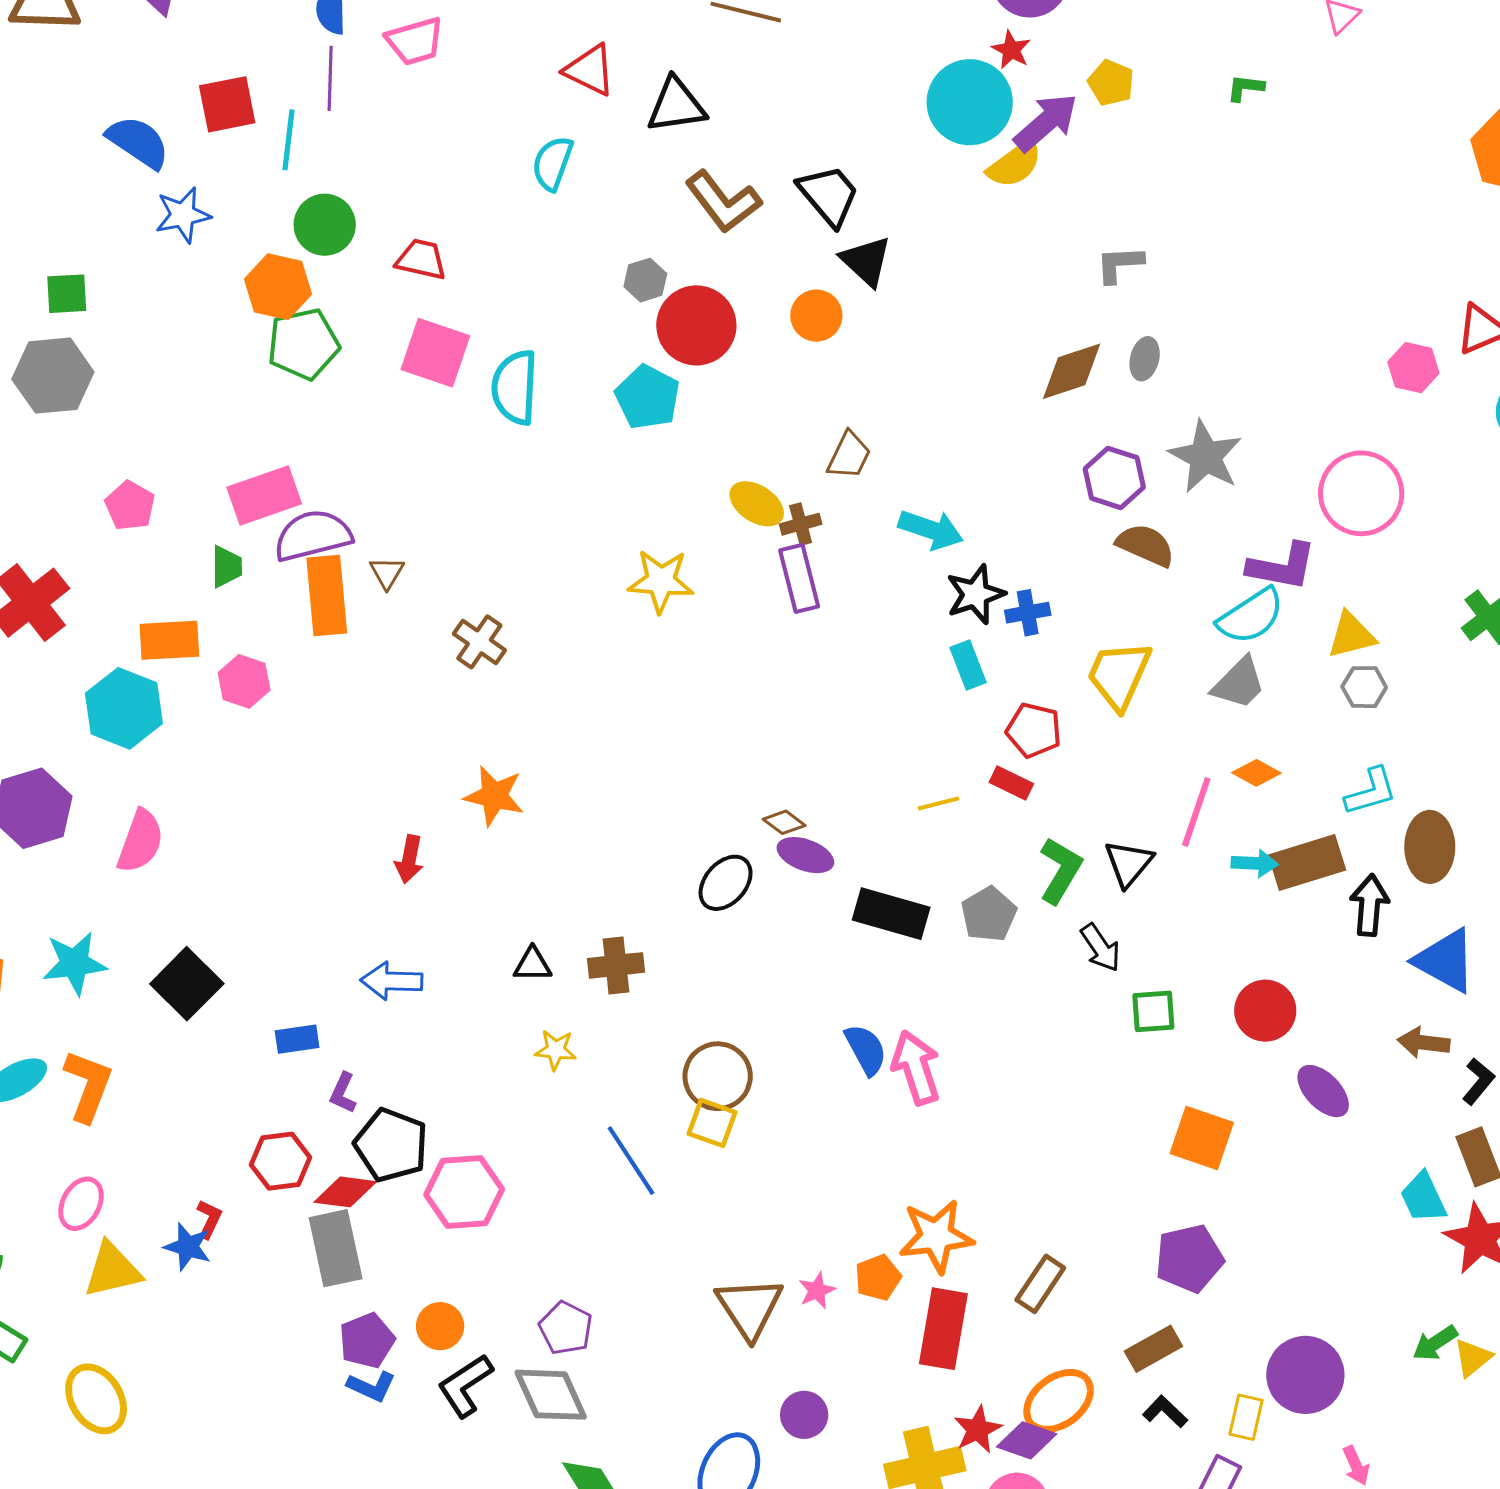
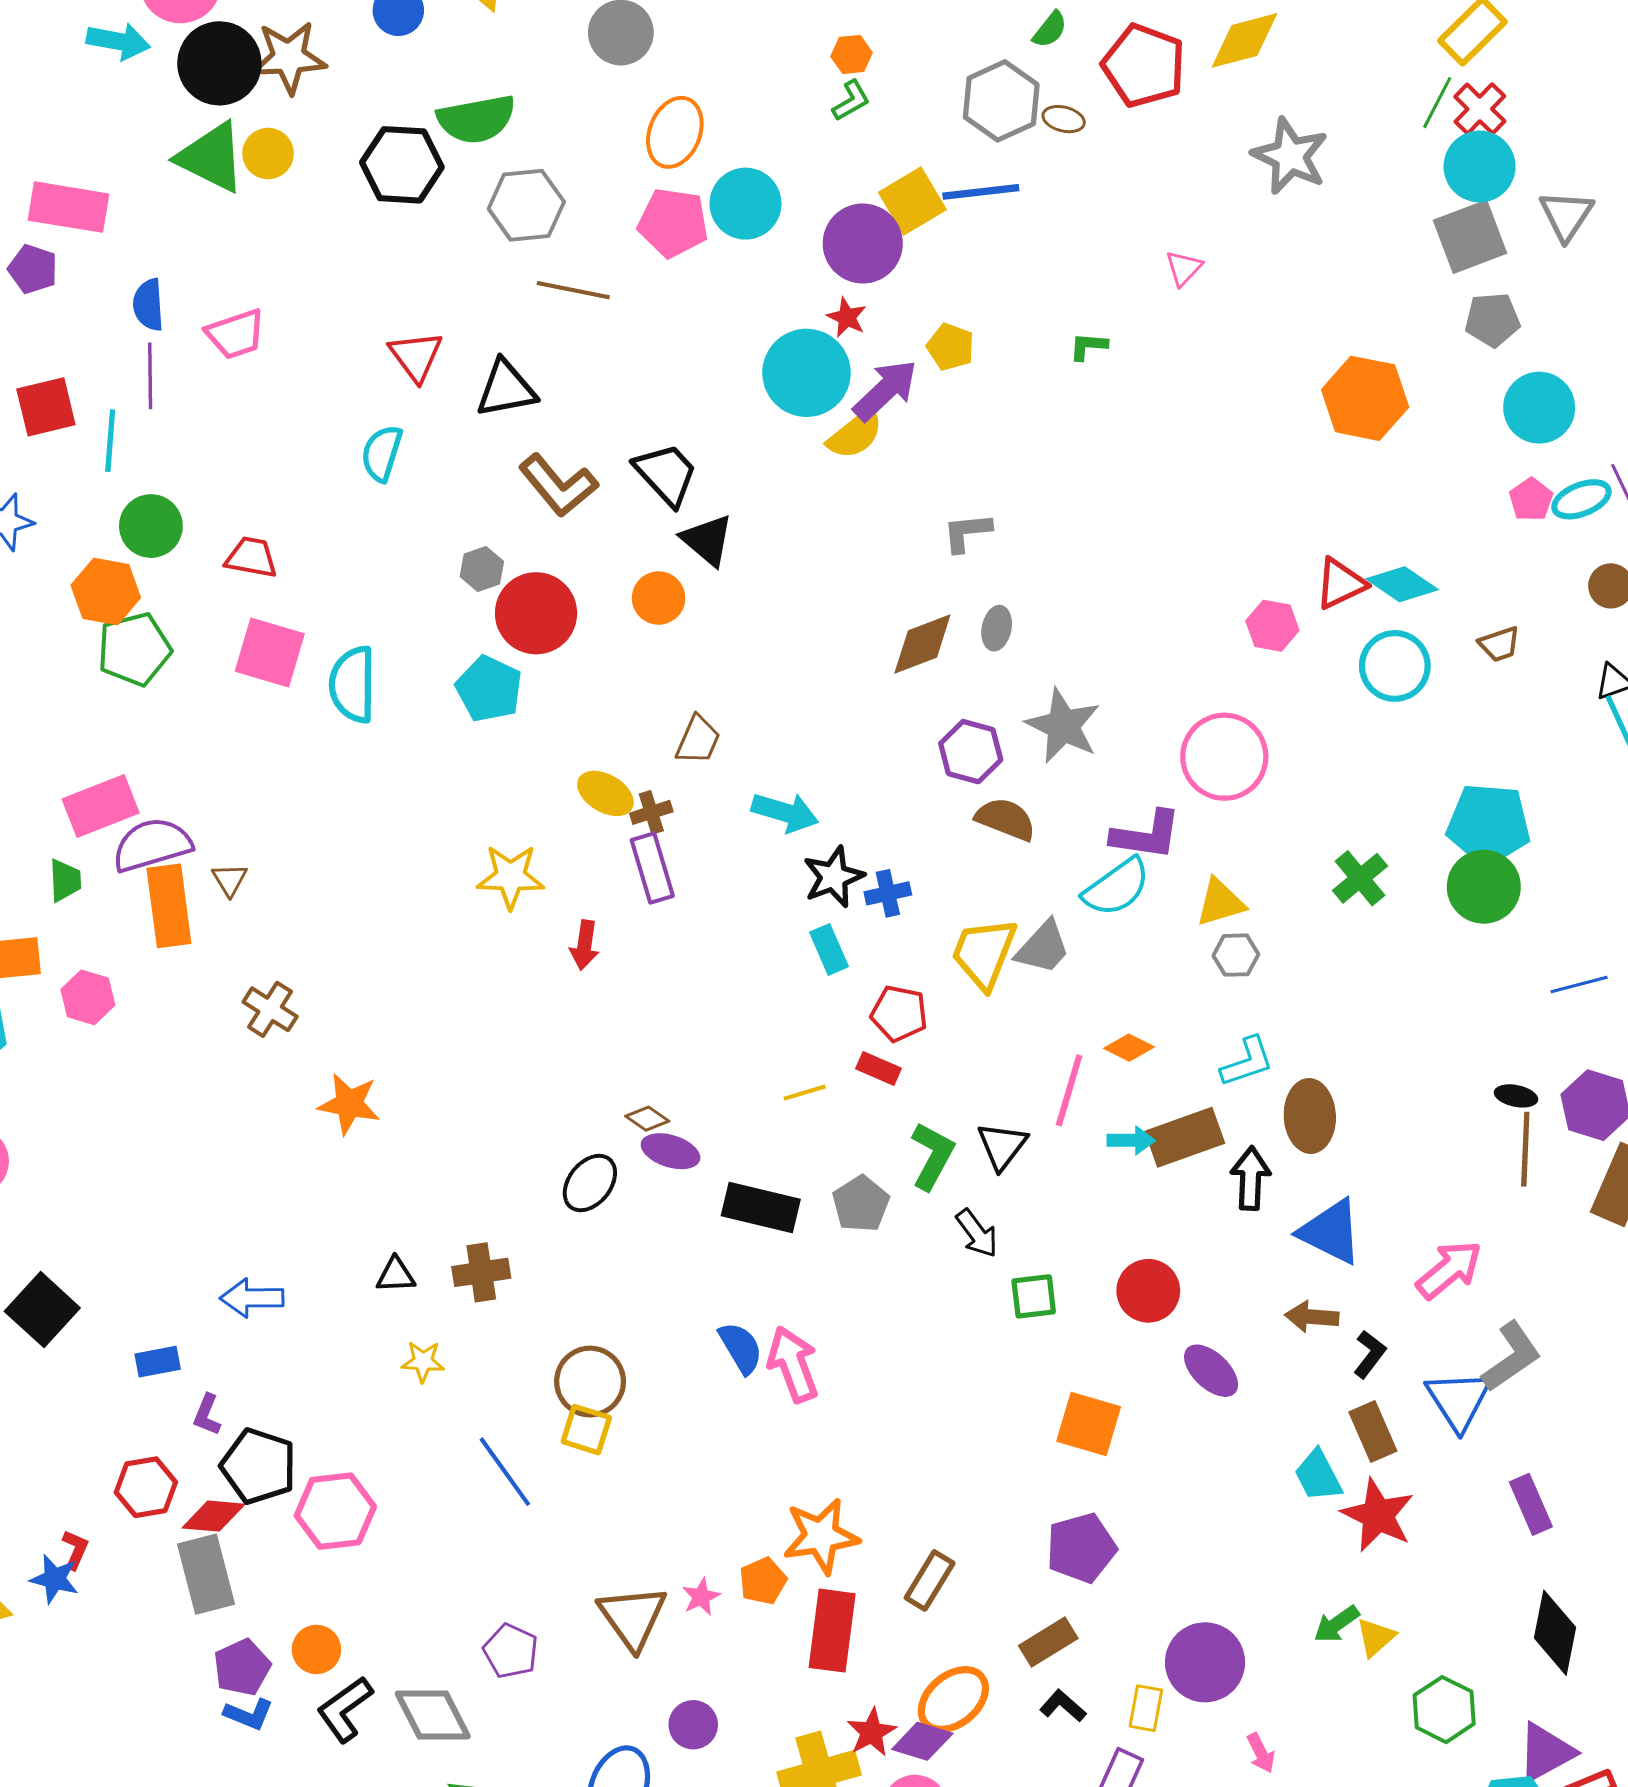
red triangle: (590, 70) -> (416, 356), turned 30
brown cross: (479, 642) -> (270, 1009), moved
gray trapezoid: (1239, 683) -> (1043, 947), moved
red arrow: (409, 859) -> (585, 945), moved
purple pentagon: (566, 1328) -> (511, 1651), moved

